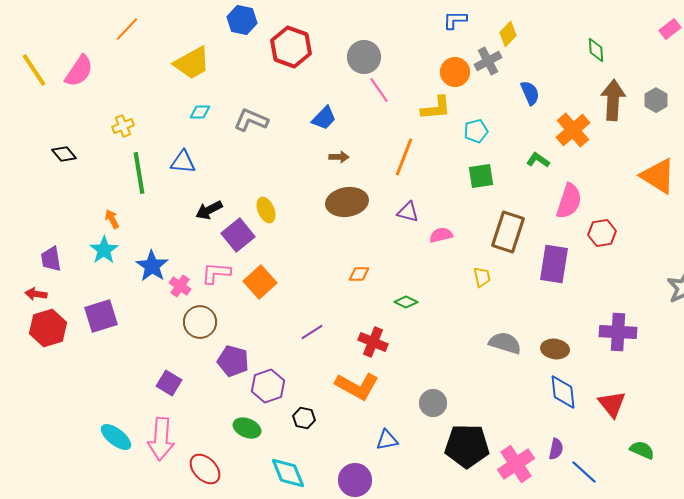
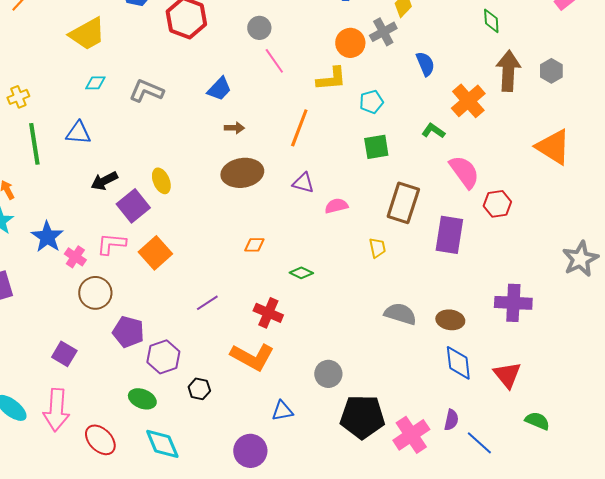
gray circle: (364, 57) -> (259, 28), size x0.7
pink semicircle: (569, 201) -> (464, 172), turned -54
cyan diamond: (288, 473) -> (162, 444), moved

